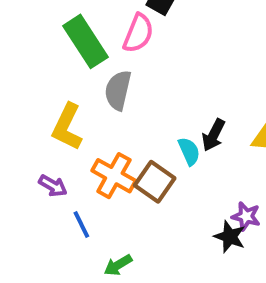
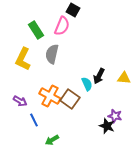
green rectangle: (85, 41) -> (36, 30), size x0.7
yellow L-shape: (67, 127) -> (23, 59), moved

